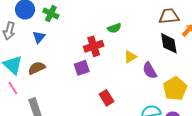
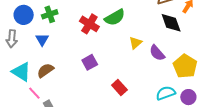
green cross: (51, 14) -> (50, 14), turned -35
green semicircle: (114, 28) -> (115, 17), size x1.5
red cross: (94, 46) -> (89, 24), moved, turned -30
pink line: (13, 88) -> (34, 93), moved

